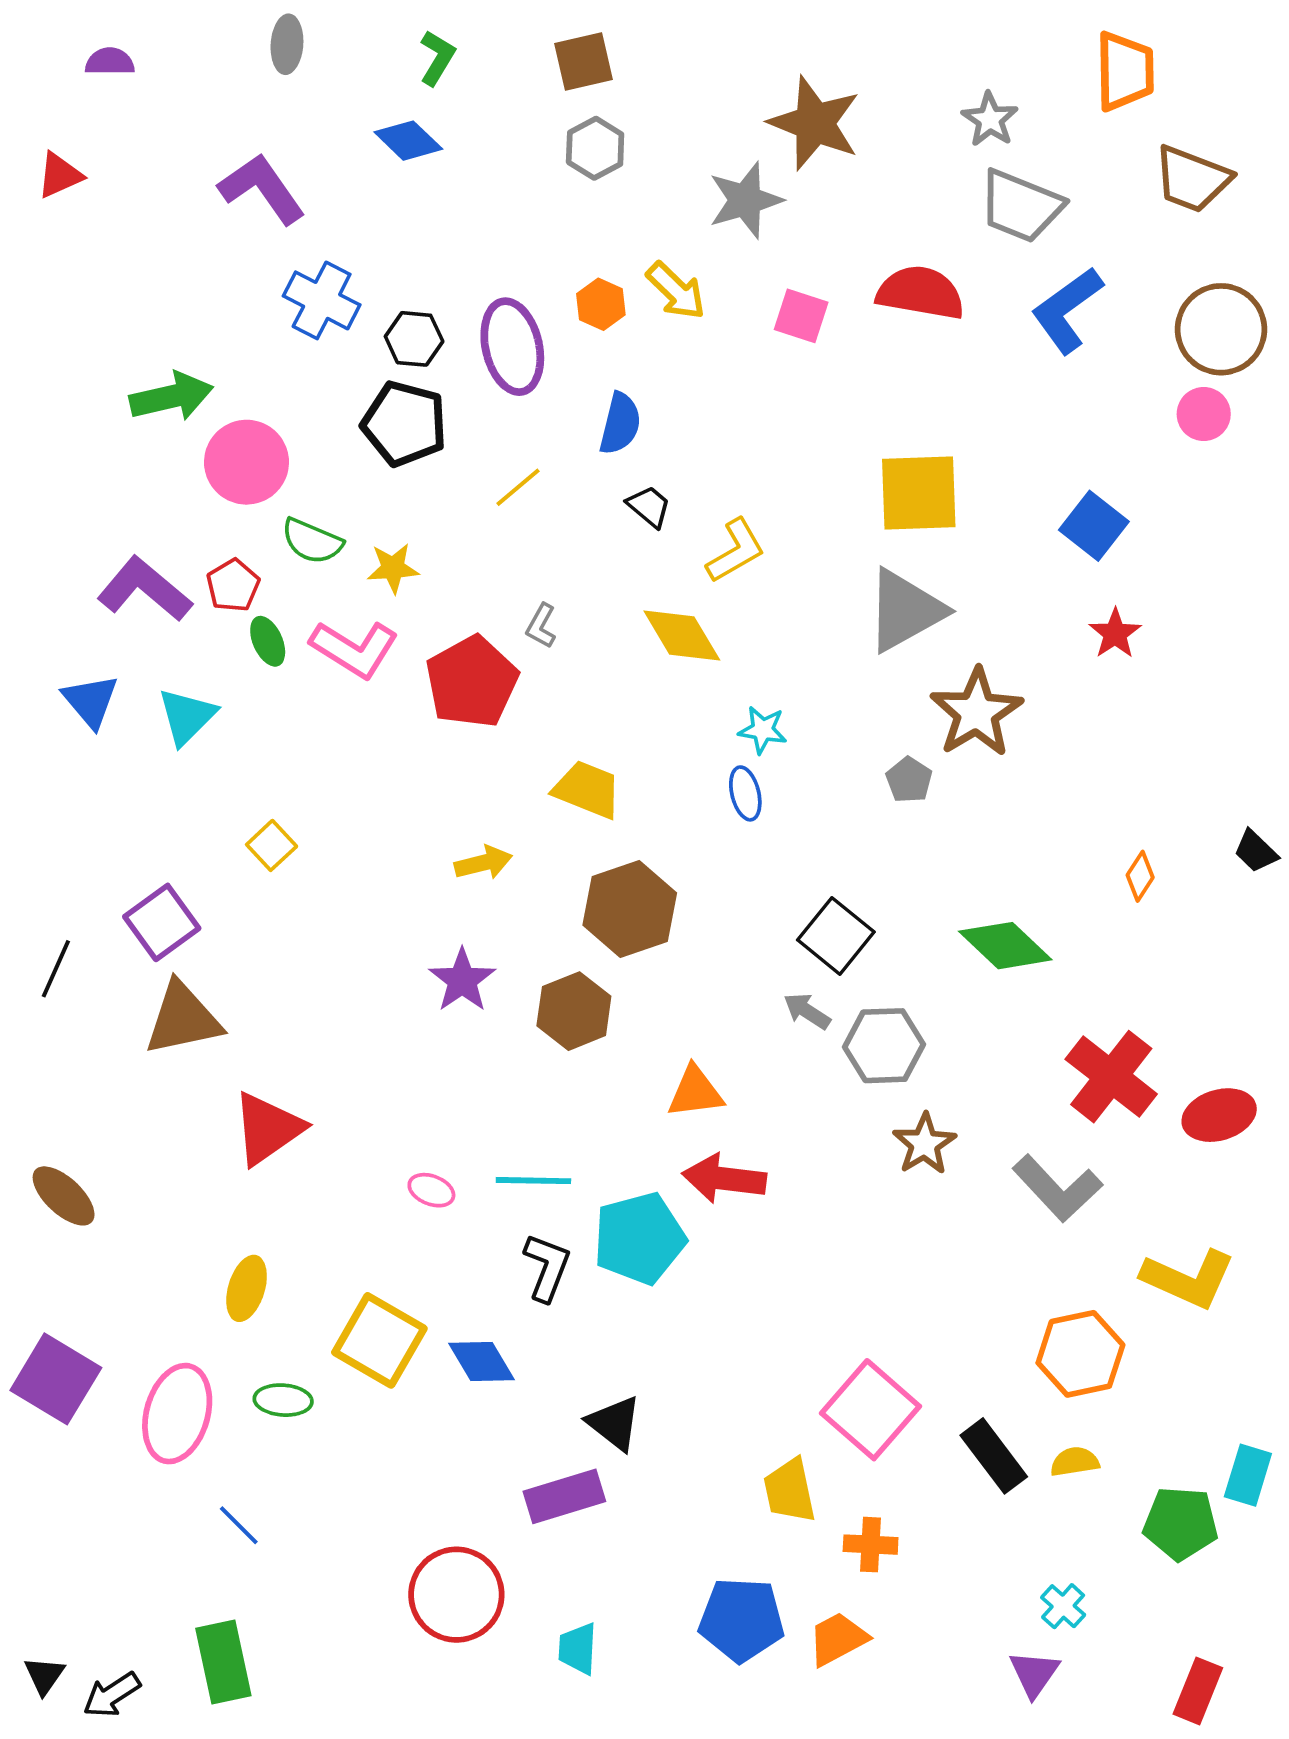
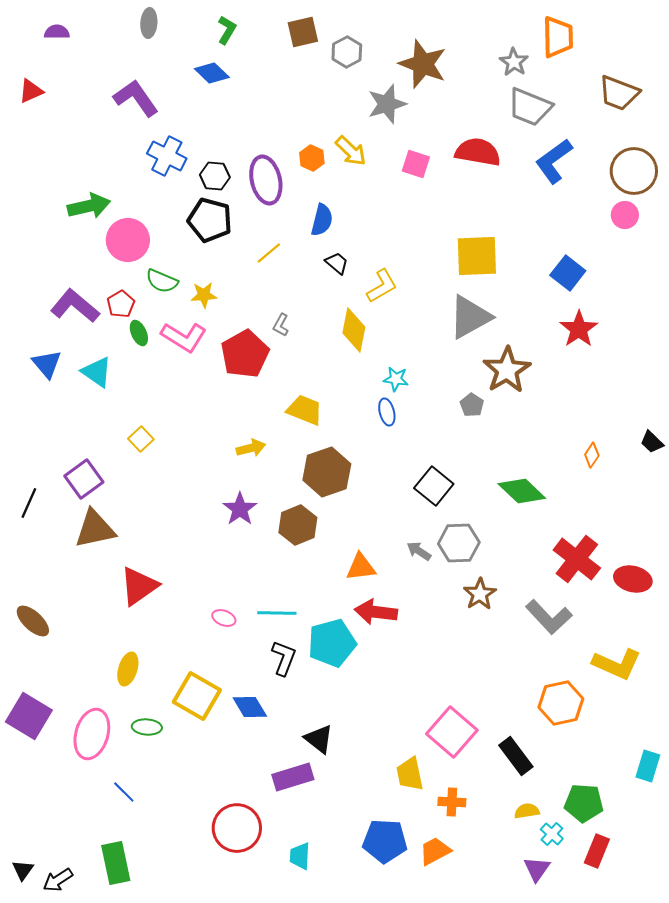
orange trapezoid: (1125, 71) -> (558, 37), moved
gray hexagon: (595, 148) -> (347, 52), moved
red star: (1115, 634) -> (579, 329), size x1.4
yellow diamond: (682, 636) -> (354, 330), turned 42
cyan triangle: (187, 716) -> (97, 372), turned -40
gray arrow: (807, 1011) -> (419, 551), moved
red ellipse: (1219, 1115) -> (633, 579), turned 30
yellow semicircle: (1075, 1462) -> (527, 811), moved
green pentagon: (1181, 1523) -> (584, 803), moved
red rectangle: (1198, 1691) -> (597, 851), moved

